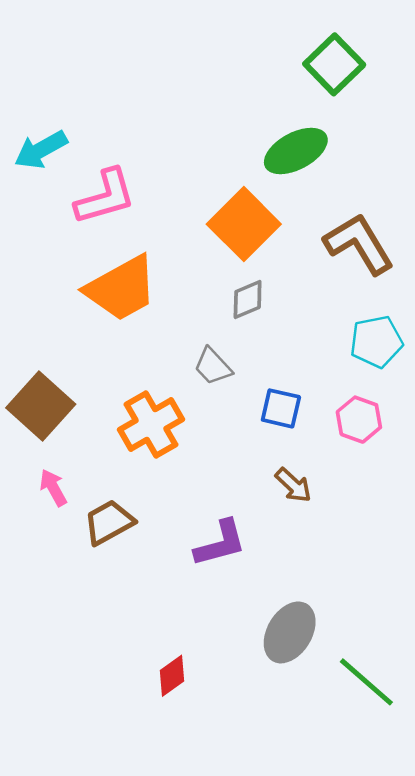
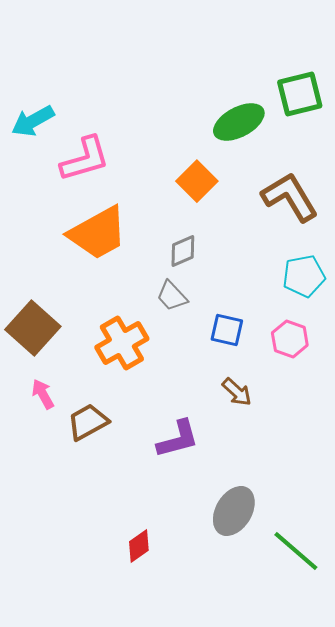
green square: (334, 64) -> (300, 94), moved, turned 30
orange square: (244, 224) -> (197, 181), size x0.7
gray diamond: (248, 300) -> (183, 251), moved

